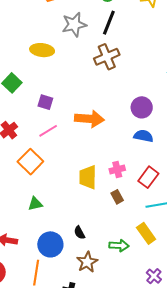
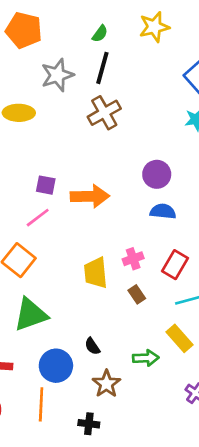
purple square: (45, 102) -> (46, 185), moved
green triangle: (35, 204) -> (31, 315), size x1.8

